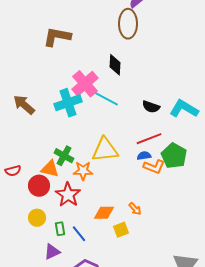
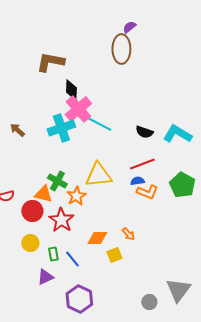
black diamond: (115, 65) -> (71, 90), moved
brown arrow: (24, 105) -> (17, 130), size x0.7
green pentagon: (174, 156) -> (182, 185), moved
orange star: (83, 171) -> (76, 196), turned -30

